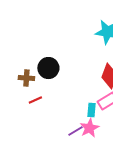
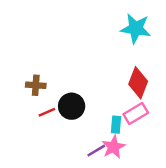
black circle: (48, 68) -> (72, 106), moved

